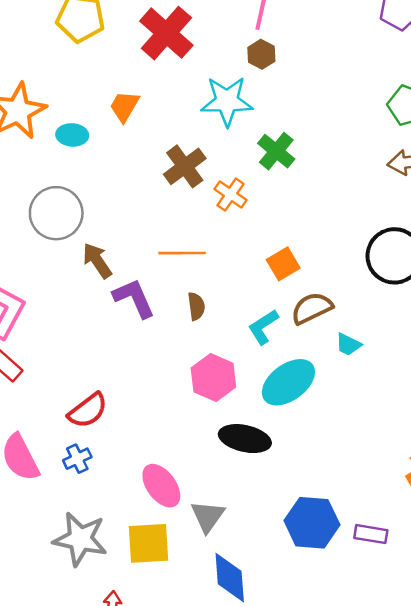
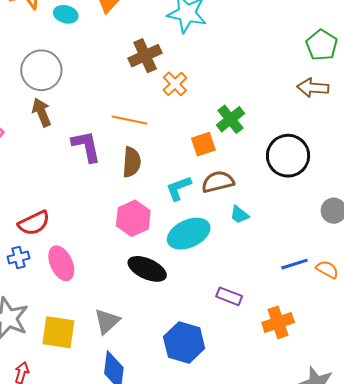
green cross: (276, 151) -> (230, 119), moved
brown arrow: (97, 261) -> (42, 112), moved
brown semicircle: (196, 306) -> (132, 162), size x1.4
pink ellipse: (161, 486) -> (61, 263), moved
purple rectangle: (371, 534) -> (229, 296), moved

